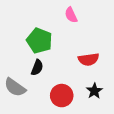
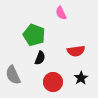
black semicircle: (37, 68) -> (40, 58), moved
gray semicircle: (15, 87) -> (13, 75), turned 30

